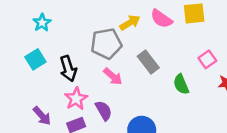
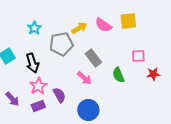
cyan star: (42, 23) -> (34, 28), moved
pink square: (207, 59) -> (138, 56), turned 32
pink arrow: (113, 76) -> (84, 78), moved

